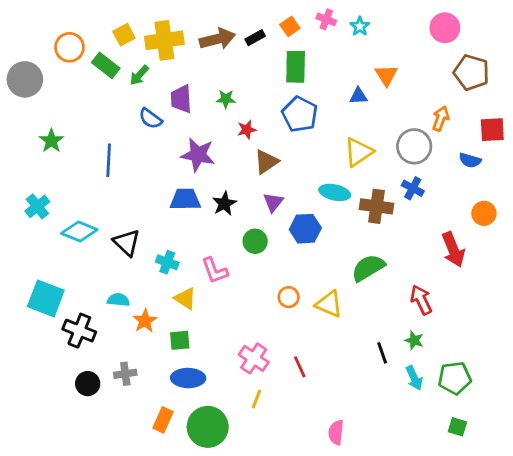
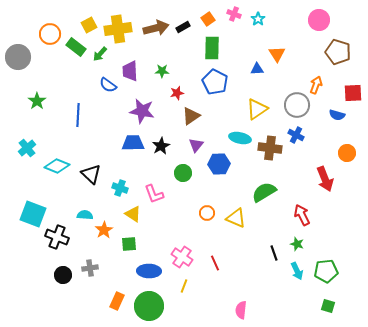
blue ellipse: (188, 378) -> (149, 271), moved

